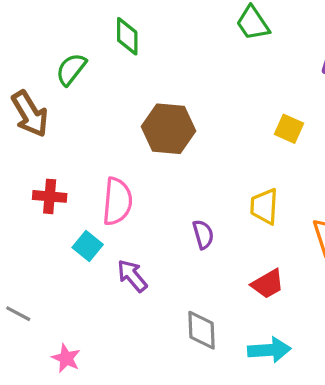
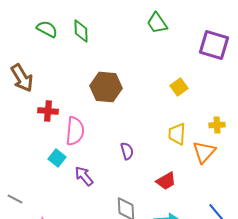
green semicircle: (71, 69) -> (47, 29), moved, turned 80
yellow square: (289, 129) -> (179, 87), turned 30
red cross: (50, 196) -> (48, 111), moved
yellow trapezoid: (264, 206) -> (177, 134), moved

